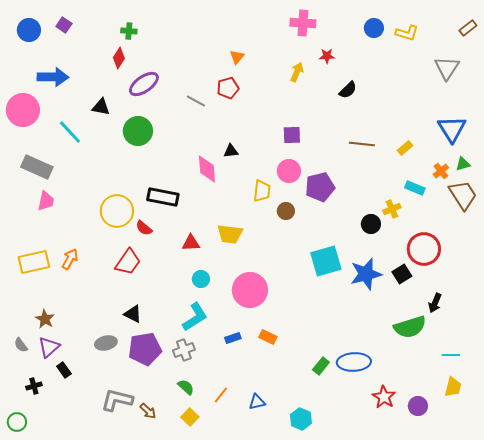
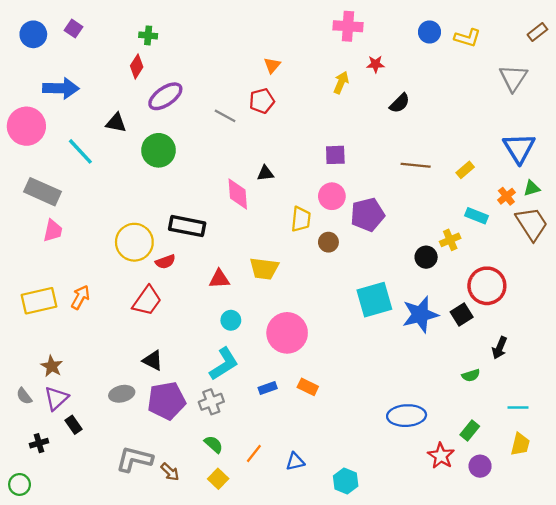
red semicircle: (144, 228) -> (165, 262), turned -60
green semicircle: (410, 327) -> (471, 375), size x0.5
green rectangle: (321, 366) -> (470, 431), moved

